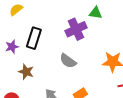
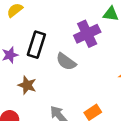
gray semicircle: (68, 61) -> (66, 62), moved

